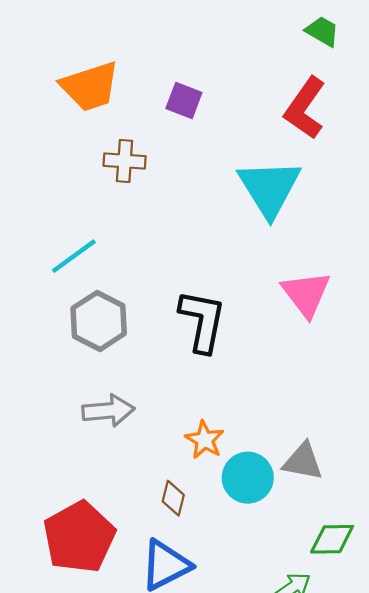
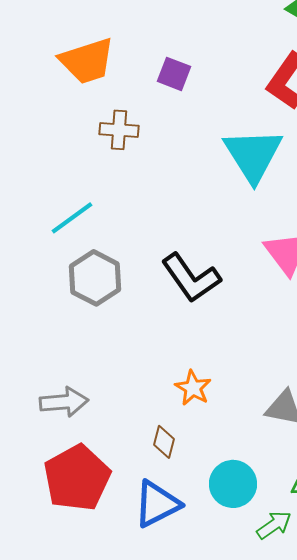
black L-shape: (202, 321) -> (191, 278), turned 134
gray arrow: (108, 411) -> (64, 402), moved
cyan circle: (248, 478) -> (233, 484), moved

